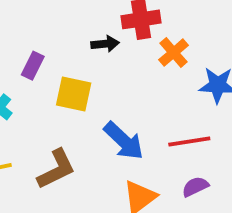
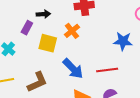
black arrow: (105, 44) -> (43, 14), moved
orange cross: (174, 53) -> (72, 31), moved

